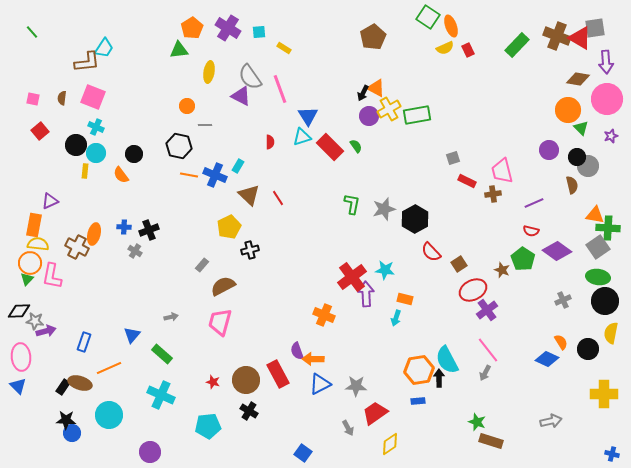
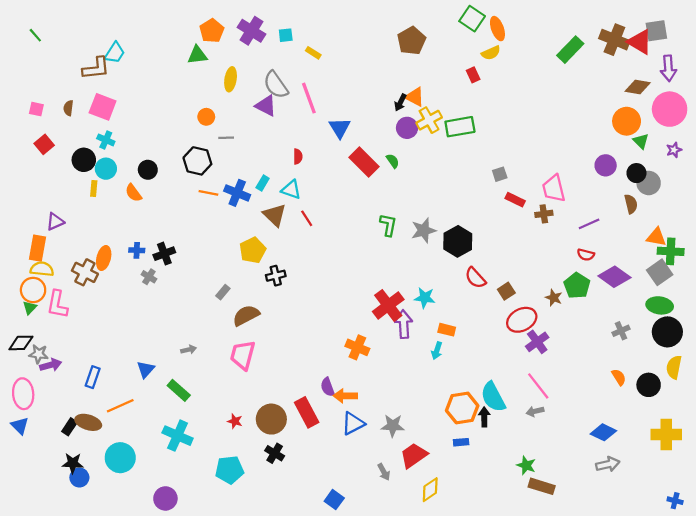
red rectangle: (468, 50) -> (473, 75), moved
cyan triangle: (302, 137) -> (291, 190), moved, turned 36
blue diamond: (547, 359) -> (603, 432), moved
gray arrow: (485, 373) -> (535, 411), turned 49

